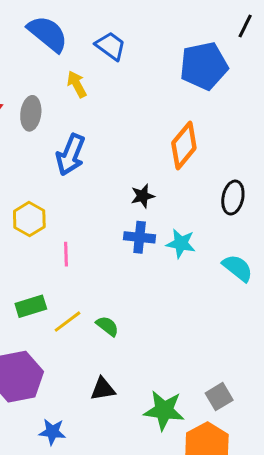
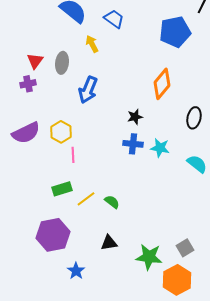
pink line: (66, 254) -> (73, 155), moved
blue star: (52, 432) -> (76, 271), turned 30

